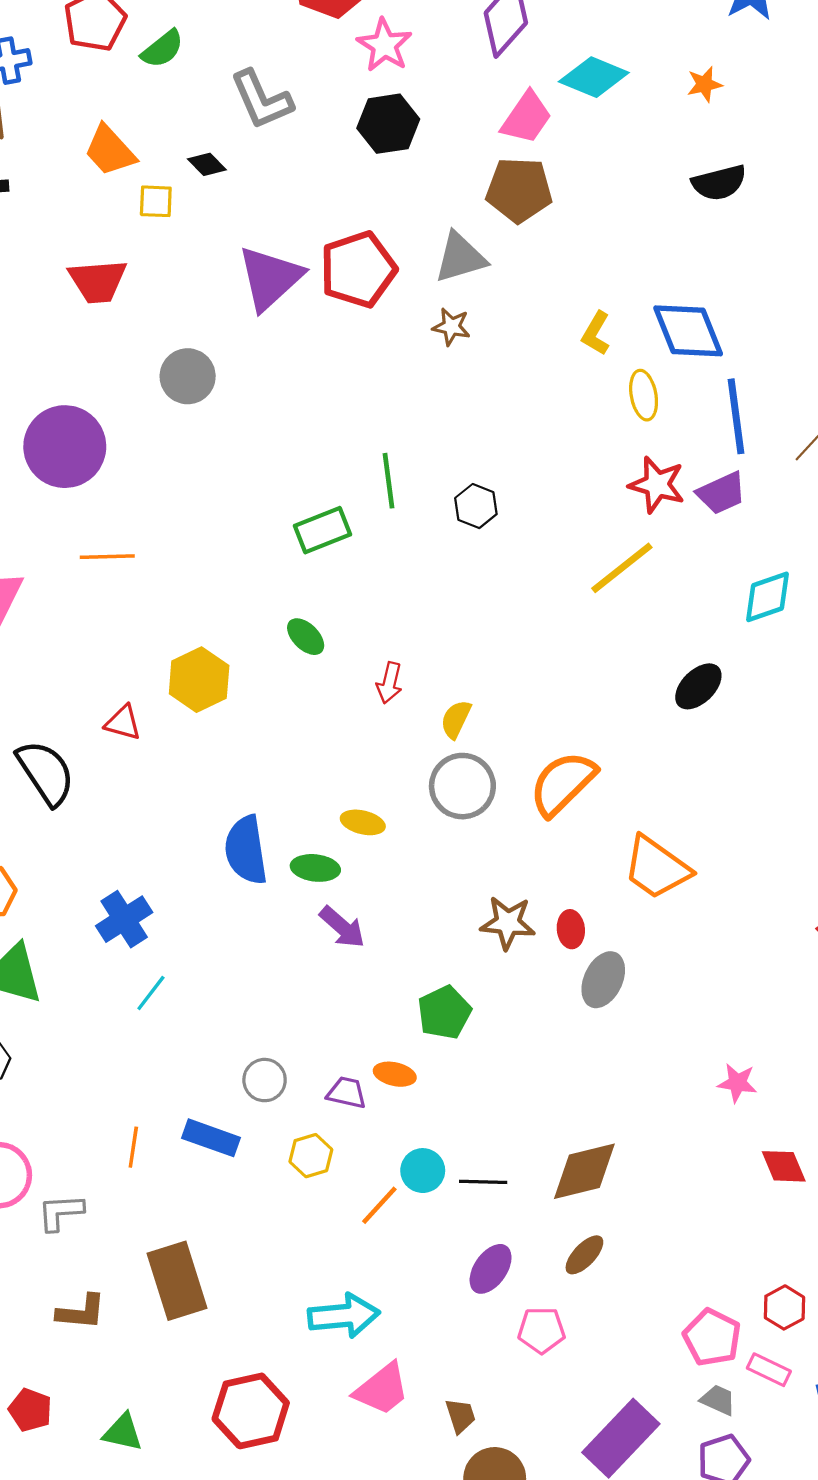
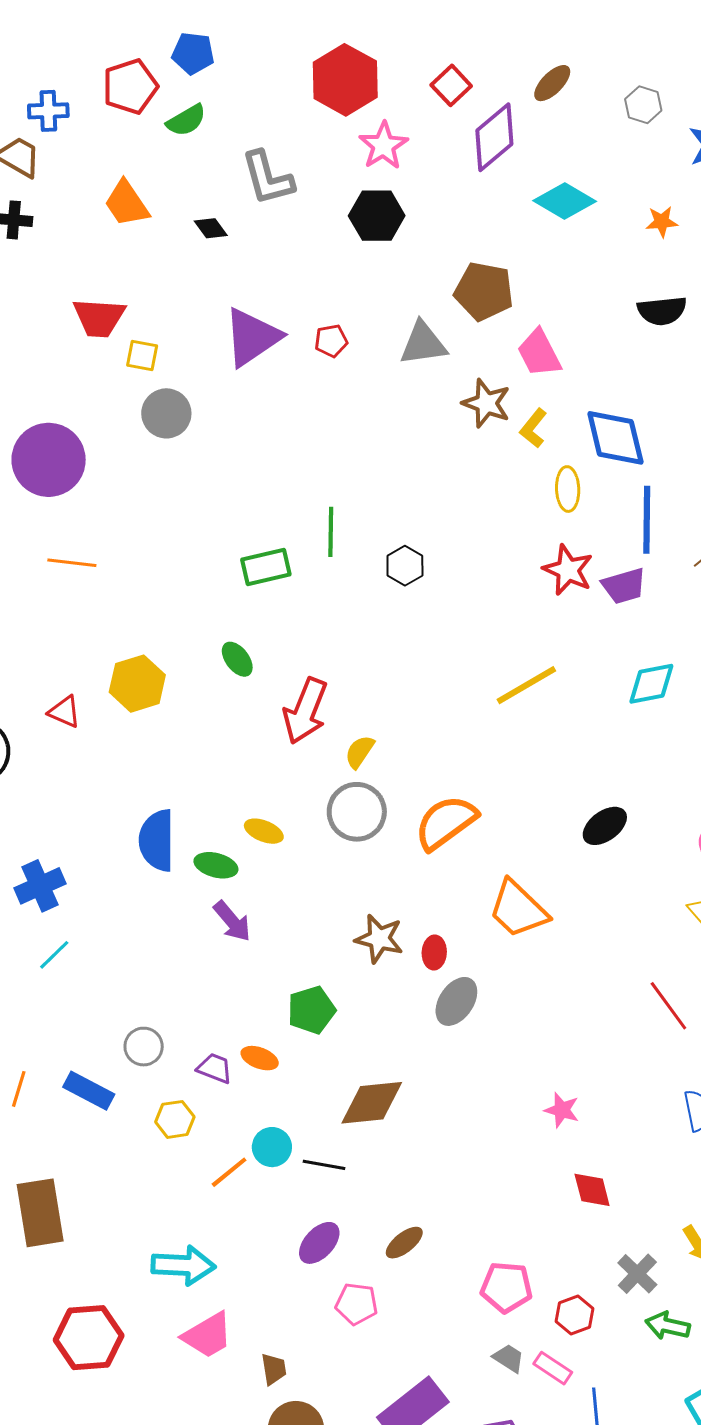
pink trapezoid: (526, 118) -> (539, 353), moved, turned 110
yellow square: (156, 201) -> (142, 356), moved
red pentagon: (358, 269) -> (331, 341), size x0.5
brown star: (451, 327) -> (486, 403), moved, size x1.4
yellow line: (622, 568) -> (526, 685), moved
red arrow: (389, 683) -> (305, 711), size x1.8
black ellipse: (698, 686) -> (605, 826), moved
brown diamond: (584, 1171) -> (372, 1103), moved
pink pentagon: (712, 1337) -> (506, 1287), moved, turned -30
gray trapezoid: (718, 1400) -> (509, 1358), moved

